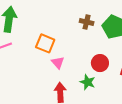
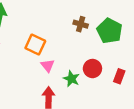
green star: (87, 82) -> (71, 79), moved

